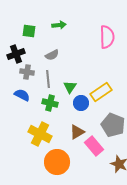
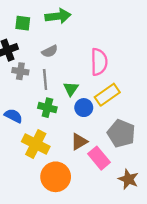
green arrow: (59, 25) -> (58, 16), size x1.5
pink semicircle: (107, 37) -> (99, 62), moved
blue semicircle: (22, 95) -> (13, 116), moved

